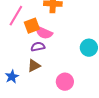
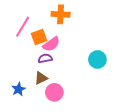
pink semicircle: (44, 33) -> (51, 44), turned -60
pink circle: (65, 82) -> (54, 92), moved

